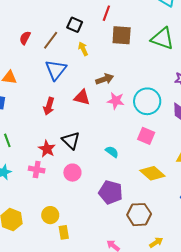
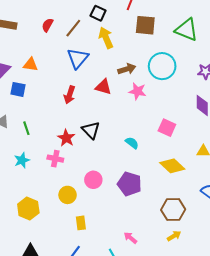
yellow arrow: (83, 49) -> (106, 38), size x1.5
cyan circle: (147, 101) -> (162, 66), moved
pink circle: (72, 173) -> (93, 180), moved
yellow circle: (50, 215) -> (68, 195), moved
brown hexagon: (139, 215) -> (173, 210), moved

